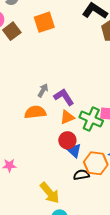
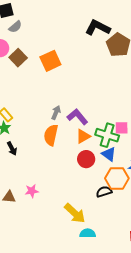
orange square: (44, 22) -> (50, 61), moved
orange semicircle: (35, 112) -> (51, 135), turned -65
blue triangle: (74, 151) -> (109, 154), moved

